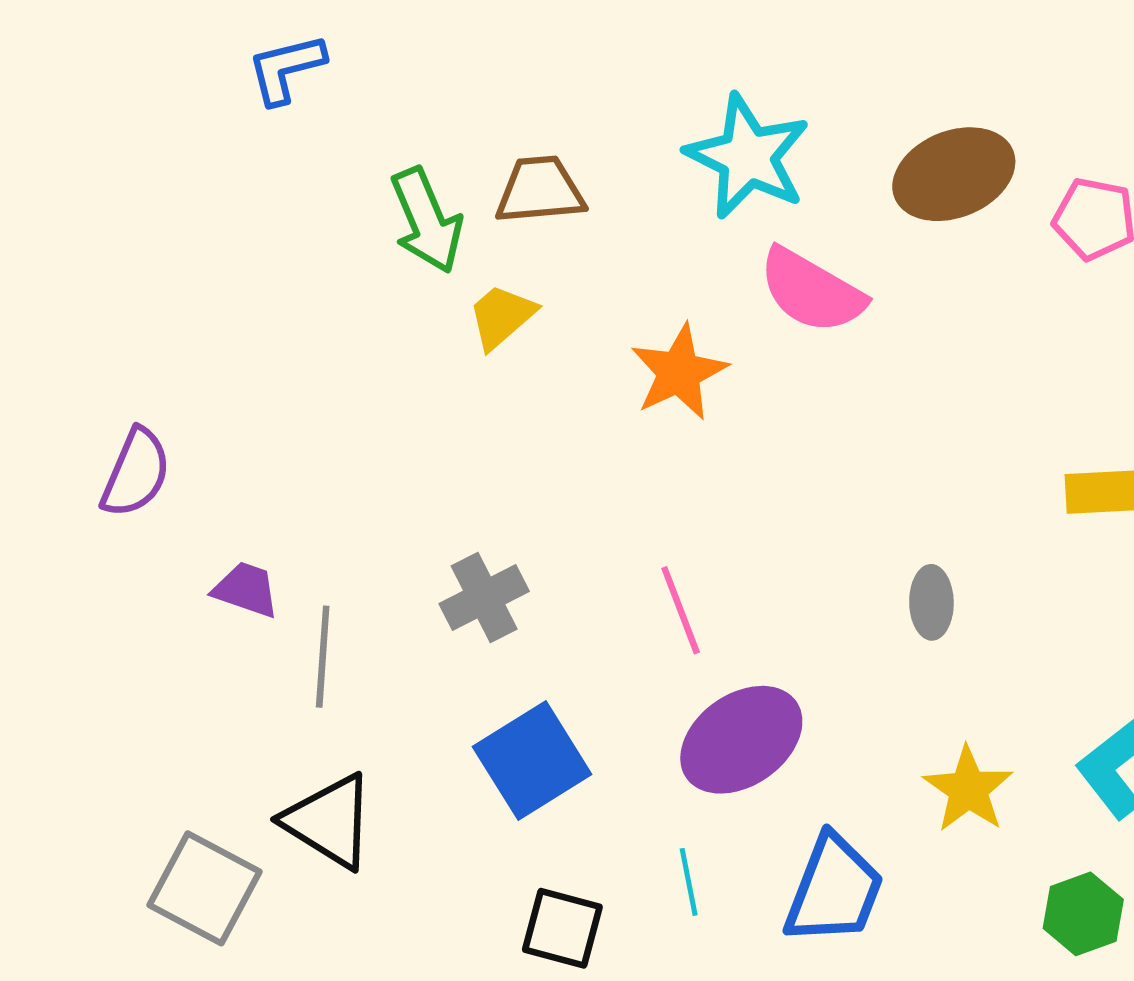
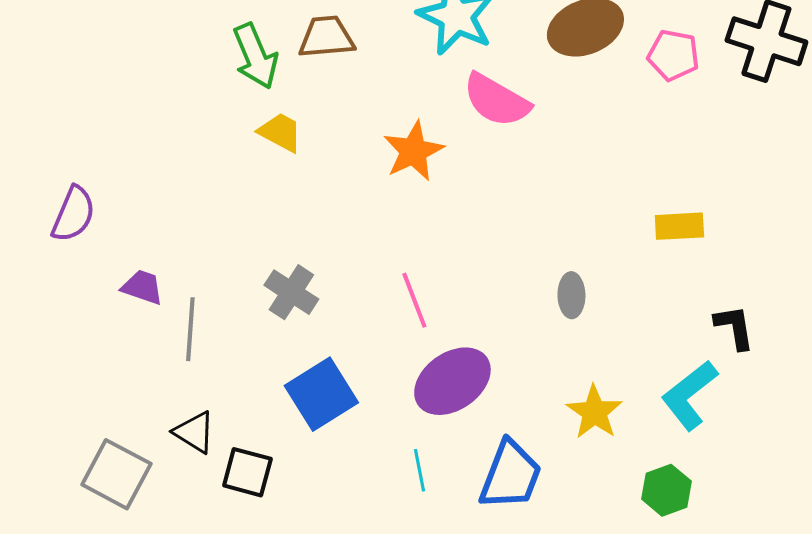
yellow trapezoid: (502, 316) -> (280, 132), moved, turned 69
gray cross: (484, 598) -> (291, 292), turned -30
black triangle: (329, 821) -> (194, 432), size x0.7
black square: (562, 928) -> (247, 472), moved

